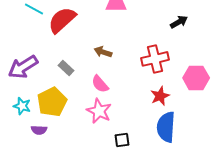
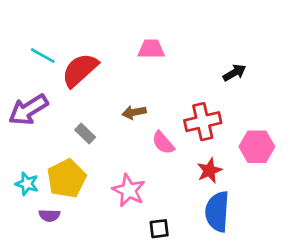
brown arrow: (103, 52) -> (134, 112), turned -30
purple arrow: (23, 67) -> (28, 110), moved
pink semicircle: (100, 84) -> (163, 143), moved

